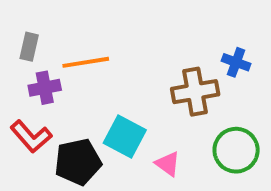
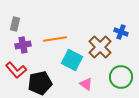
orange line: (86, 62) -> (55, 39), moved
brown cross: (195, 92) -> (100, 47), turned -35
cyan square: (125, 137) -> (72, 60), moved

